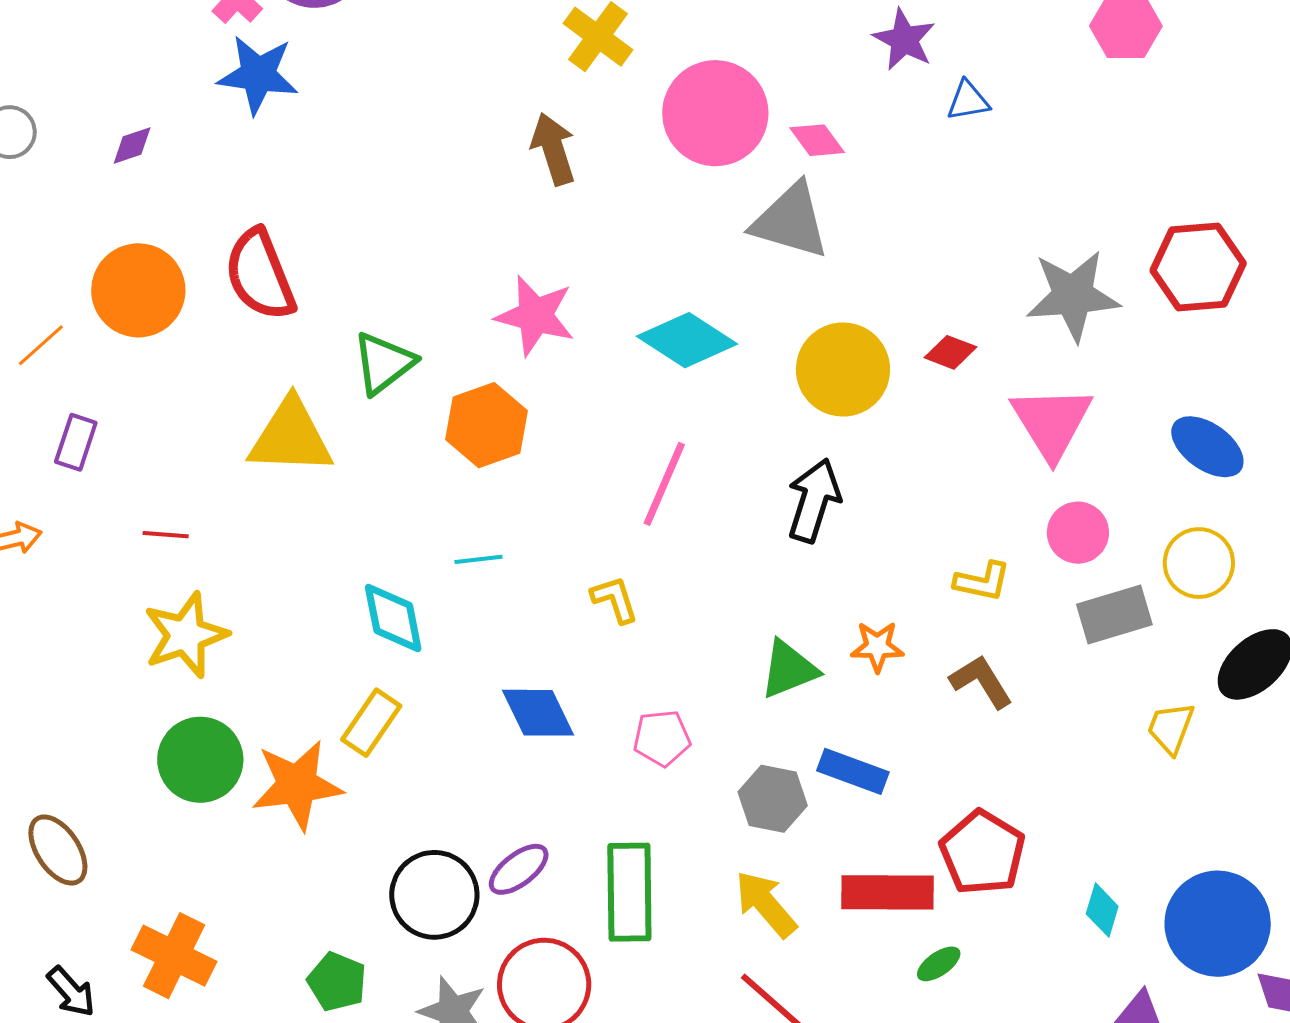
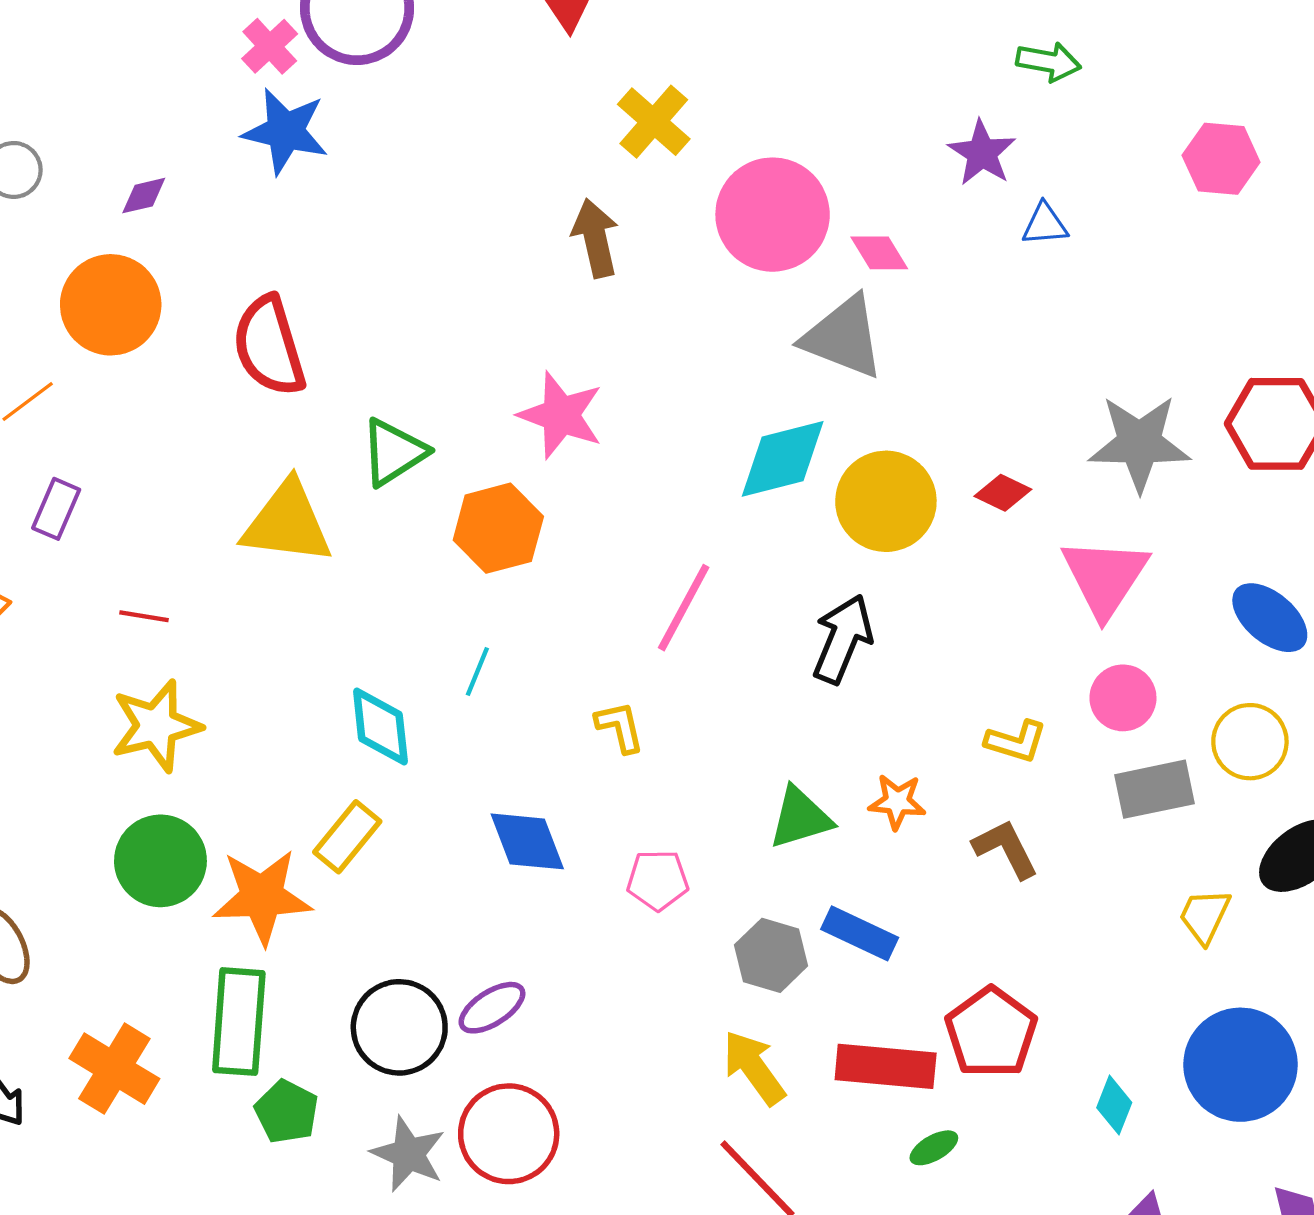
orange circle: (138, 290) -> (111, 305), moved
cyan diamond: (687, 340) -> (783, 459), moved, turned -52
cyan line: (478, 559) -> (477, 671), turned -66
green rectangle: (629, 892) -> (239, 1022), moved
blue circle: (1218, 924) -> (1241, 1065), moved

